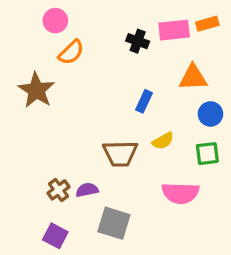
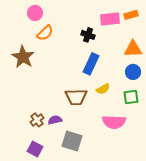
black cross: (138, 41) -> (88, 35), moved
orange triangle: (193, 78) -> (133, 49), moved
blue rectangle: (144, 101) -> (91, 64), size x1.5

